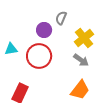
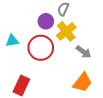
yellow cross: (84, 38) -> (66, 31), moved

